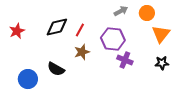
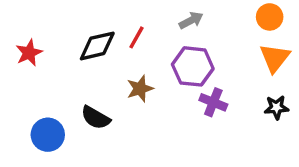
gray arrow: (121, 11) -> (191, 20), moved
orange circle: (147, 13) -> (270, 17), moved
red line: (80, 30) -> (137, 37), moved

